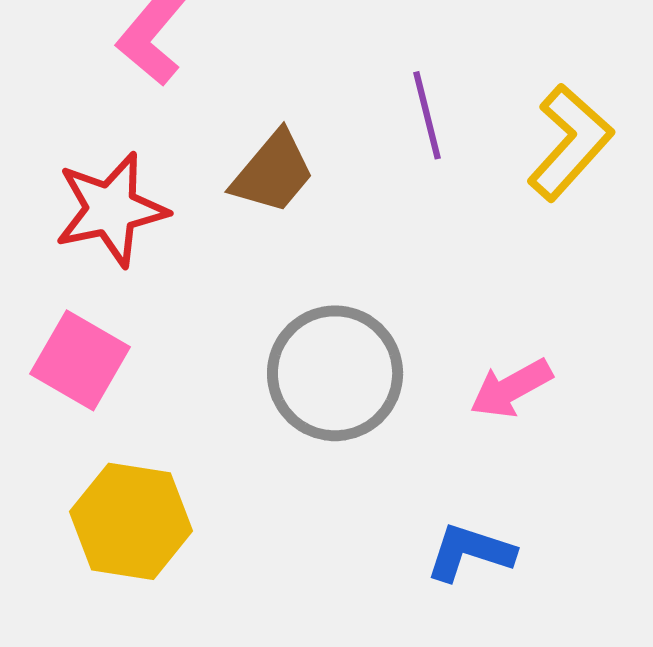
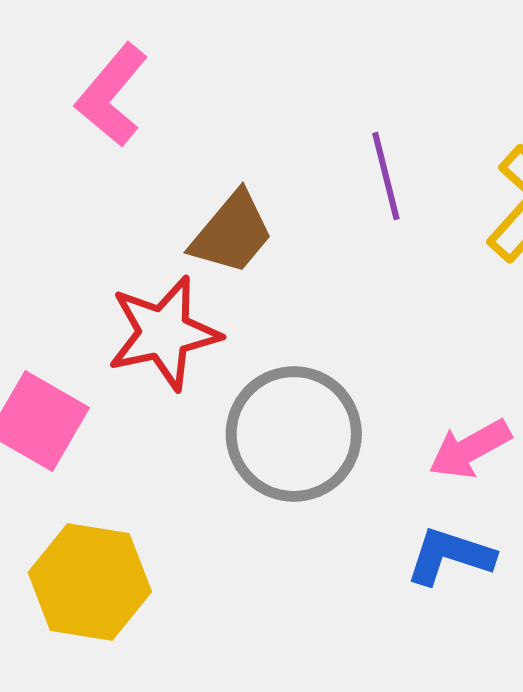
red star: (111, 209) -> (164, 333), moved
blue L-shape: (470, 552) -> (450, 556), moved

